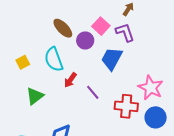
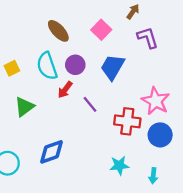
purple L-shape: (125, 32) -> (148, 38), moved
purple circle: (85, 40) -> (75, 65), moved

